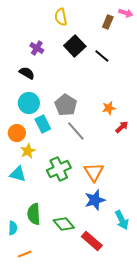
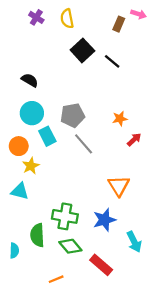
purple cross: (37, 48) -> (36, 17), moved
gray pentagon: (66, 105) -> (73, 115), turned 30
green cross: (59, 169) -> (65, 216), moved, turned 35
orange triangle: (94, 172) -> (119, 186), moved
orange line: (25, 254) -> (56, 279), moved

